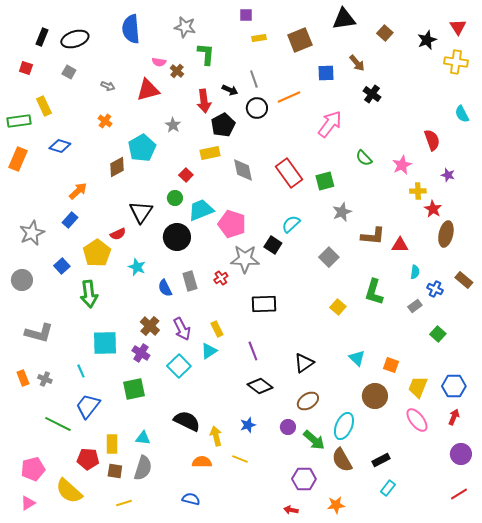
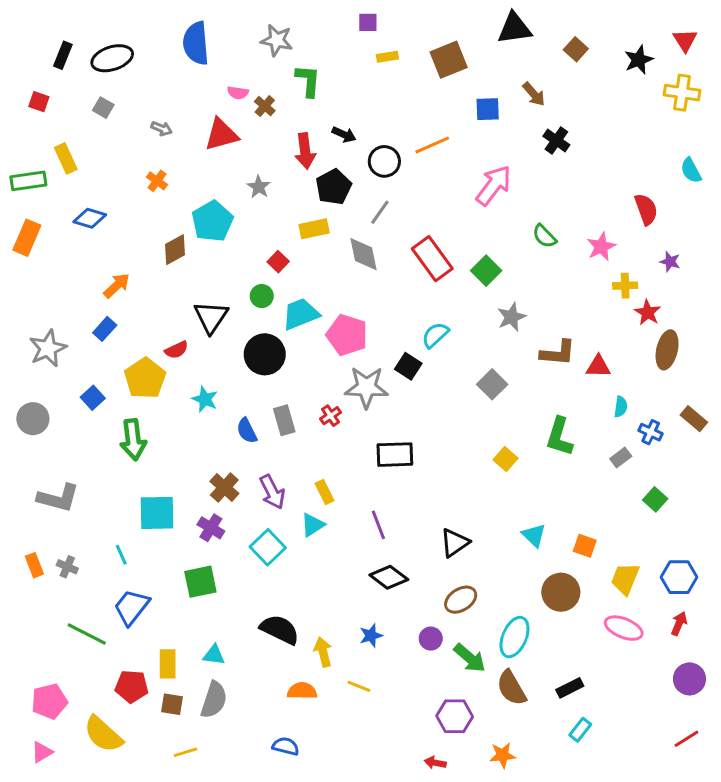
gray line: (254, 79) -> (380, 212), moved, turned 54
green square: (325, 181) -> (486, 271), turned -30
pink ellipse: (417, 420) -> (624, 628), turned -30

